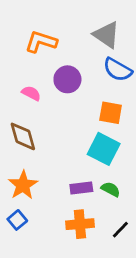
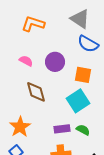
purple circle: (67, 79) -> (55, 62), moved
brown diamond: (23, 136) -> (36, 92), moved
cyan square: (104, 149) -> (78, 101), turned 30

